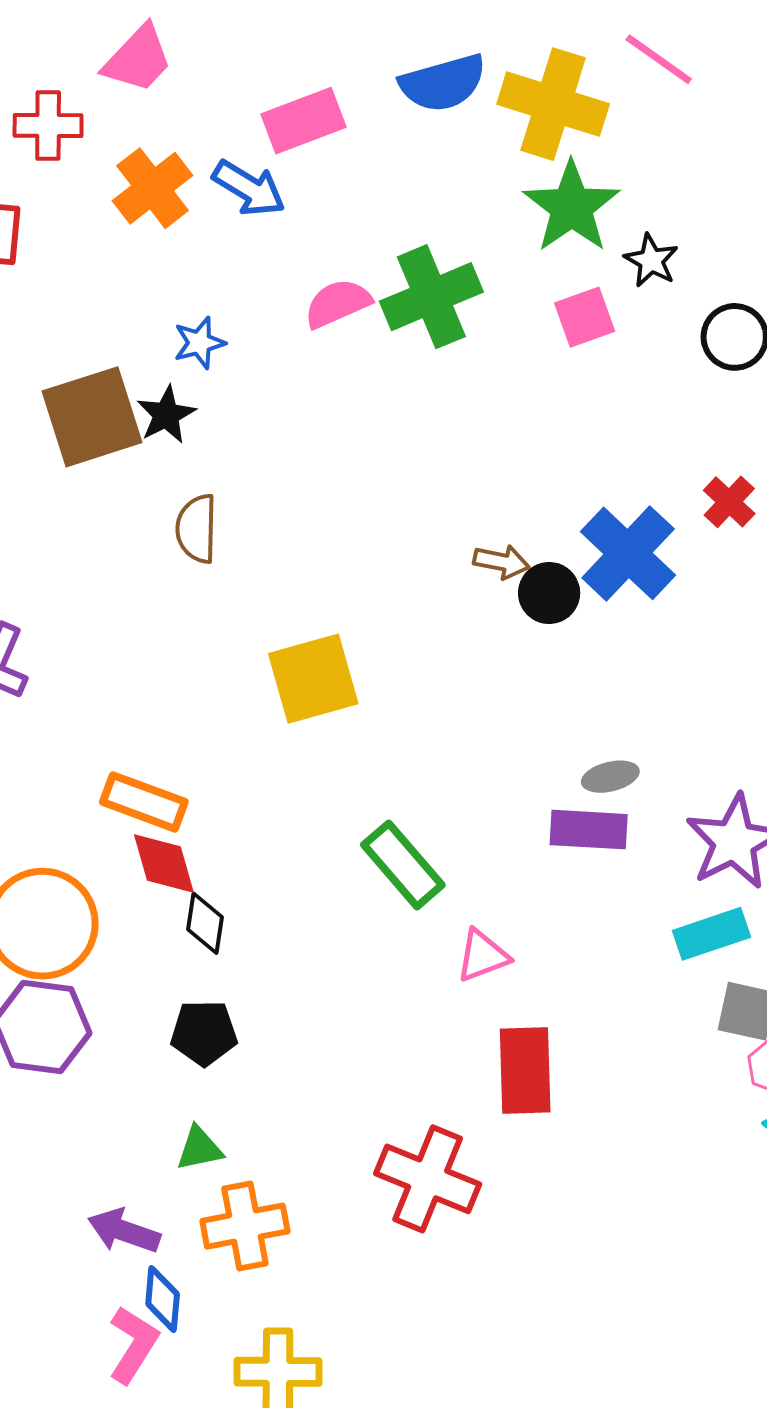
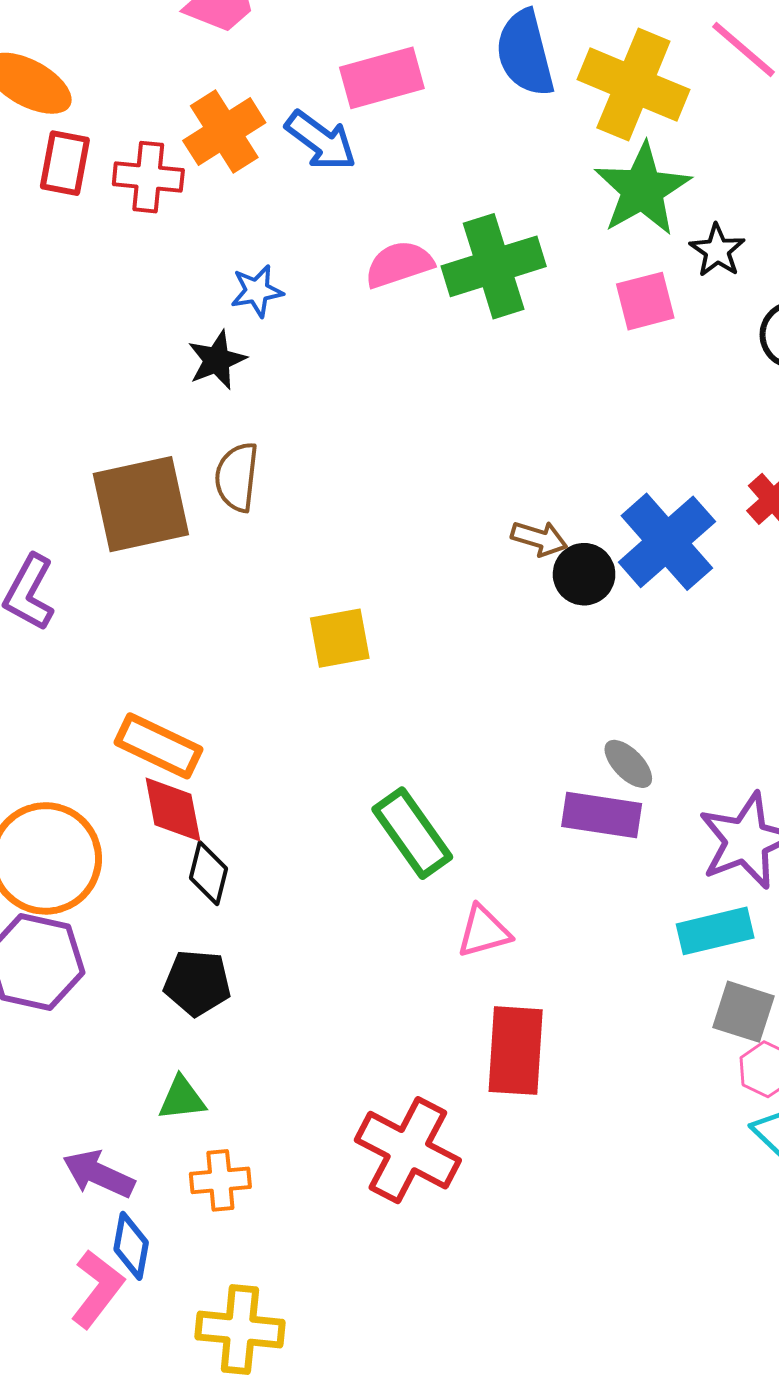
blue semicircle: (443, 83) -> (525, 53), turned 86
red cross: (48, 125) -> (148, 177), moved
brown square: (92, 417) -> (141, 504), moved
yellow square: (313, 679) -> (340, 638), size x0.7
gray ellipse: (610, 777) -> (628, 764), turned 54
orange cross: (245, 1226) -> (220, 1180), size x0.7

